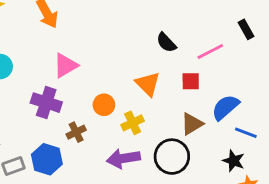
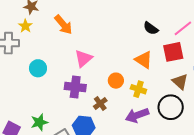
red square: (191, 81) -> (173, 52), size x1.5
yellow cross: (133, 123) -> (138, 89), turned -35
brown triangle: (192, 124) -> (180, 82), turned -36

